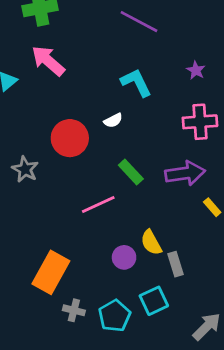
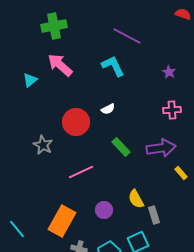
cyan L-shape: (136, 83) -> (113, 66), moved
pink cross: (200, 122) -> (172, 110), size x0.7
pink line: (98, 205) -> (81, 172), moved
purple circle: (124, 257) -> (104, 210), moved

